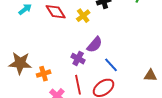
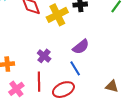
yellow cross: (83, 16) -> (57, 15), size x1.5
purple semicircle: (95, 45) -> (81, 47), moved

